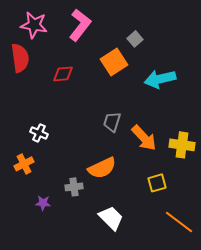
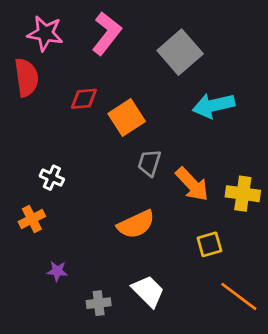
gray square: (135, 39) -> (180, 52), size x2.0
orange square: (114, 62) -> (127, 118), moved
gray cross: (74, 187) -> (99, 303), moved

